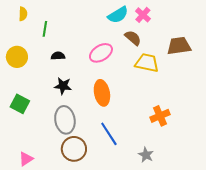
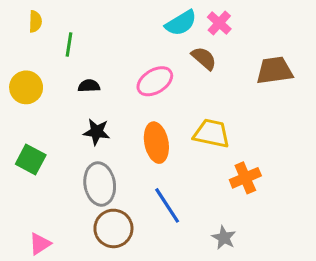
yellow trapezoid: (147, 63) -> (212, 133), moved

